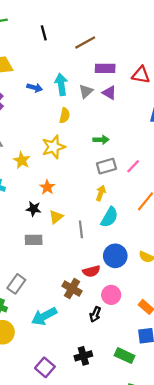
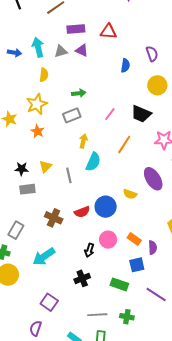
gray triangle: (86, 91) -> (61, 51), turned 32
gray rectangle: (106, 166) -> (72, 115), moved
orange star: (47, 187) -> (38, 131), moved
black star: (34, 209) -> (22, 169), moved
blue circle: (115, 256) -> (106, 207), moved
brown cross: (72, 289) -> (54, 218), moved
pink circle: (111, 295) -> (108, 240), moved
black cross: (83, 356) -> (82, 278), moved

